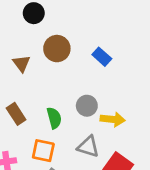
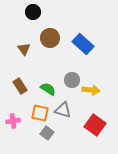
blue rectangle: (102, 57) -> (83, 44), size x1.5
green semicircle: (54, 118) -> (48, 89), turned -42
gray triangle: (88, 147) -> (63, 110), moved

